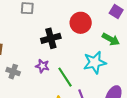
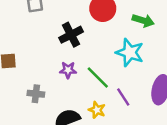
cyan star: (95, 62) -> (130, 52), turned -30
gray cross: (13, 72) -> (36, 94), moved

